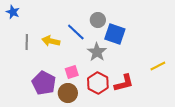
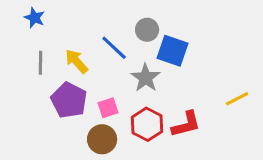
blue star: (13, 12) -> (35, 18), moved
yellow arrow: (51, 41) -> (77, 61), turned 36
purple pentagon: (44, 83) -> (69, 100), moved

